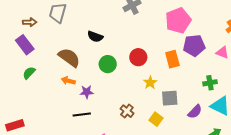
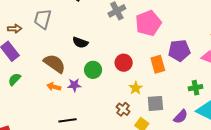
pink pentagon: (178, 20) -> (148, 23), moved
purple star: (87, 92) -> (74, 85), moved
brown cross: (127, 111) -> (123, 109), moved

